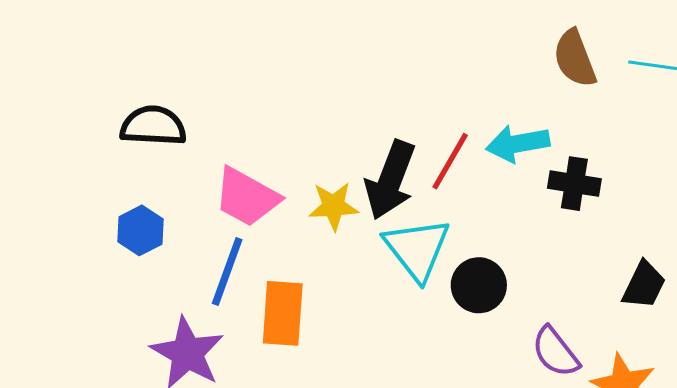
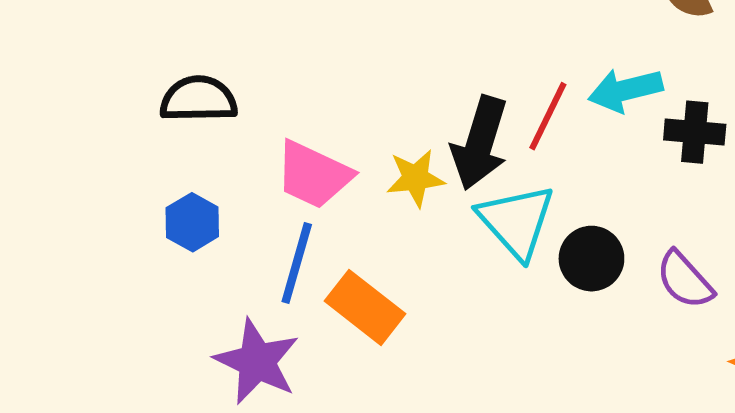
orange rectangle: (283, 313) -> (365, 307), turned -52
purple semicircle: (556, 352) -> (685, 280), moved

